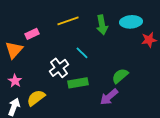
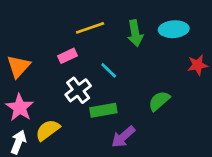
pink rectangle: (32, 34) -> (68, 56), moved
red star: (149, 40) -> (198, 65), moved
pink star: (15, 81) -> (20, 108), size x1.5
purple arrow: (109, 97) -> (123, 137), moved

